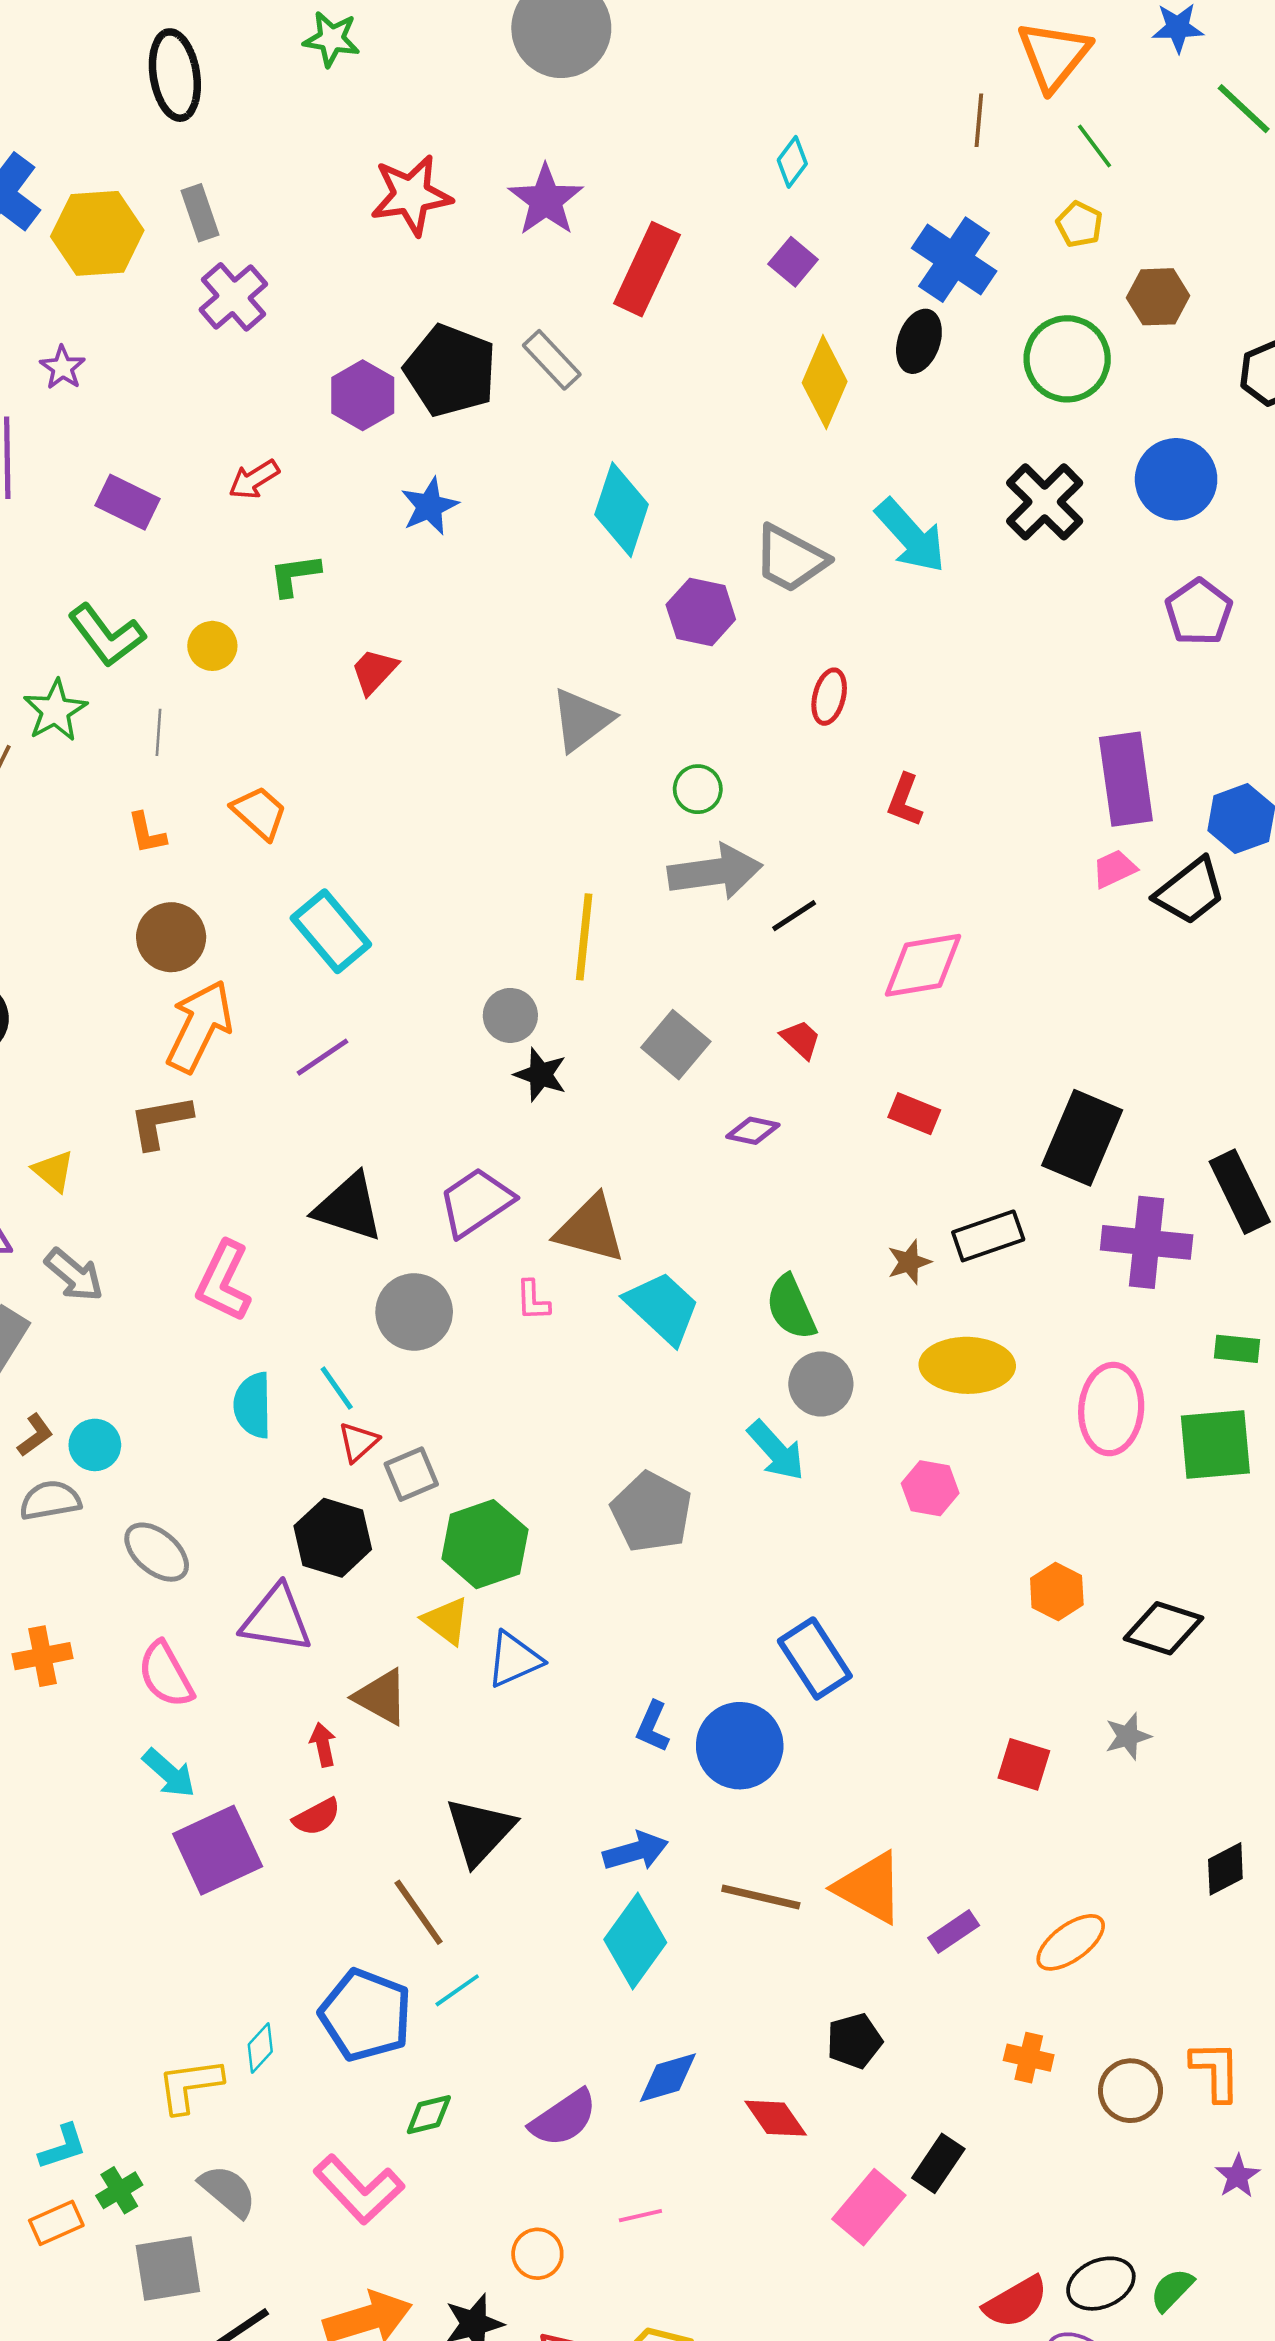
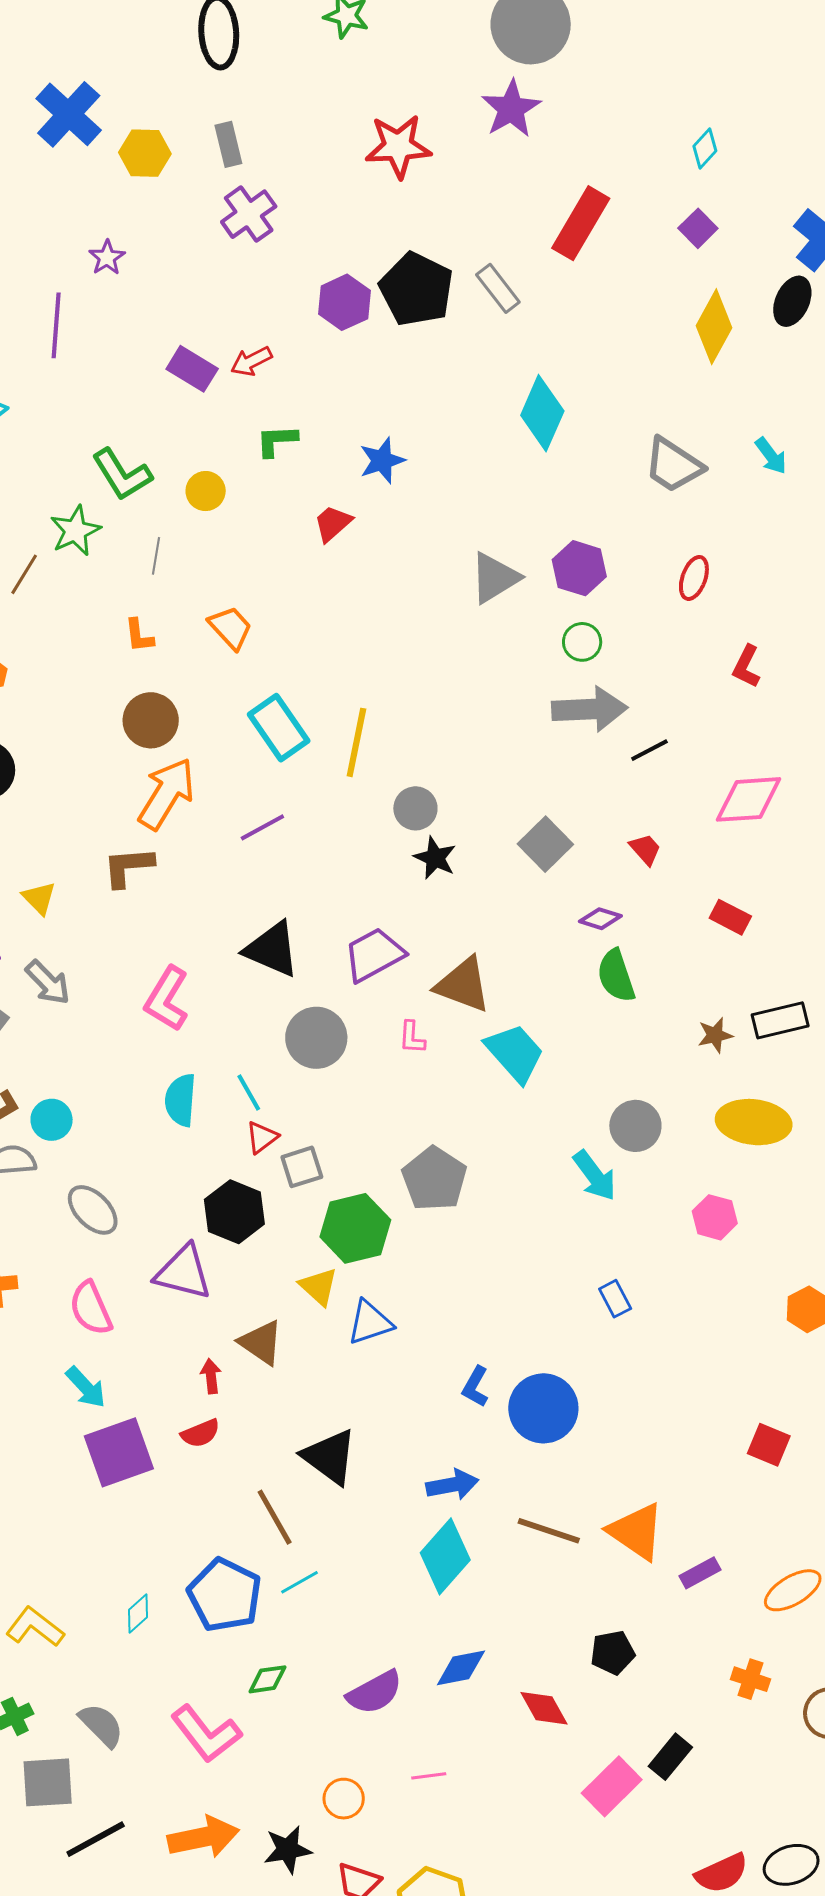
purple star: (546, 200) -> (511, 109), moved
yellow hexagon: (97, 233) -> (145, 153), size x0.7
purple rectangle: (128, 502) -> (192, 369), moved
blue star: (429, 506) -> (382, 460), moved
cyan arrow: (911, 536) -> (771, 456), size x0.6
purple hexagon: (701, 612) -> (579, 568), moved
yellow line: (584, 937) -> (356, 742), moved
green semicircle: (791, 1307) -> (616, 976), moved
gray pentagon: (651, 1512) -> (434, 1179), moved
blue rectangle: (815, 1658) -> (615, 1299), moved, size x0.6
black triangle: (480, 1831) -> (330, 1457), turned -42
yellow L-shape: (190, 2085) -> (35, 1627), moved, turned 40

